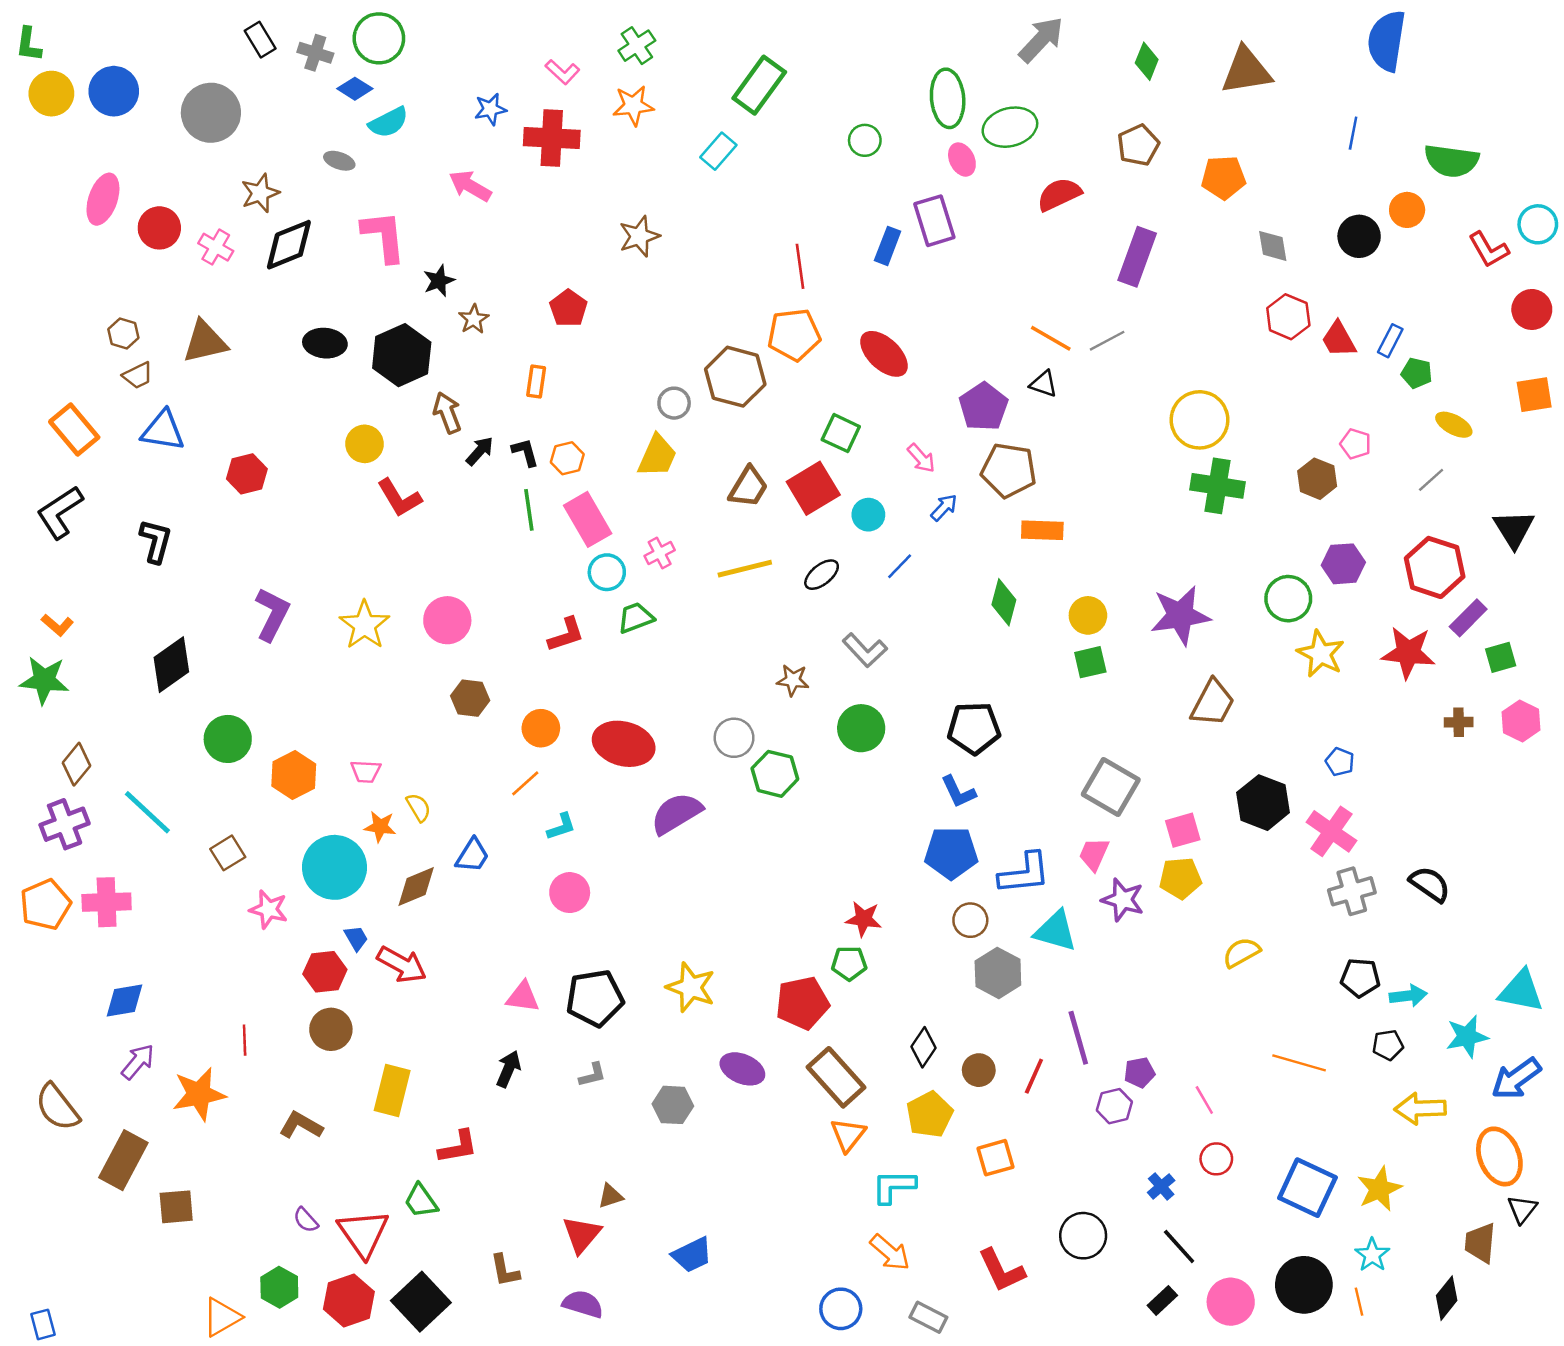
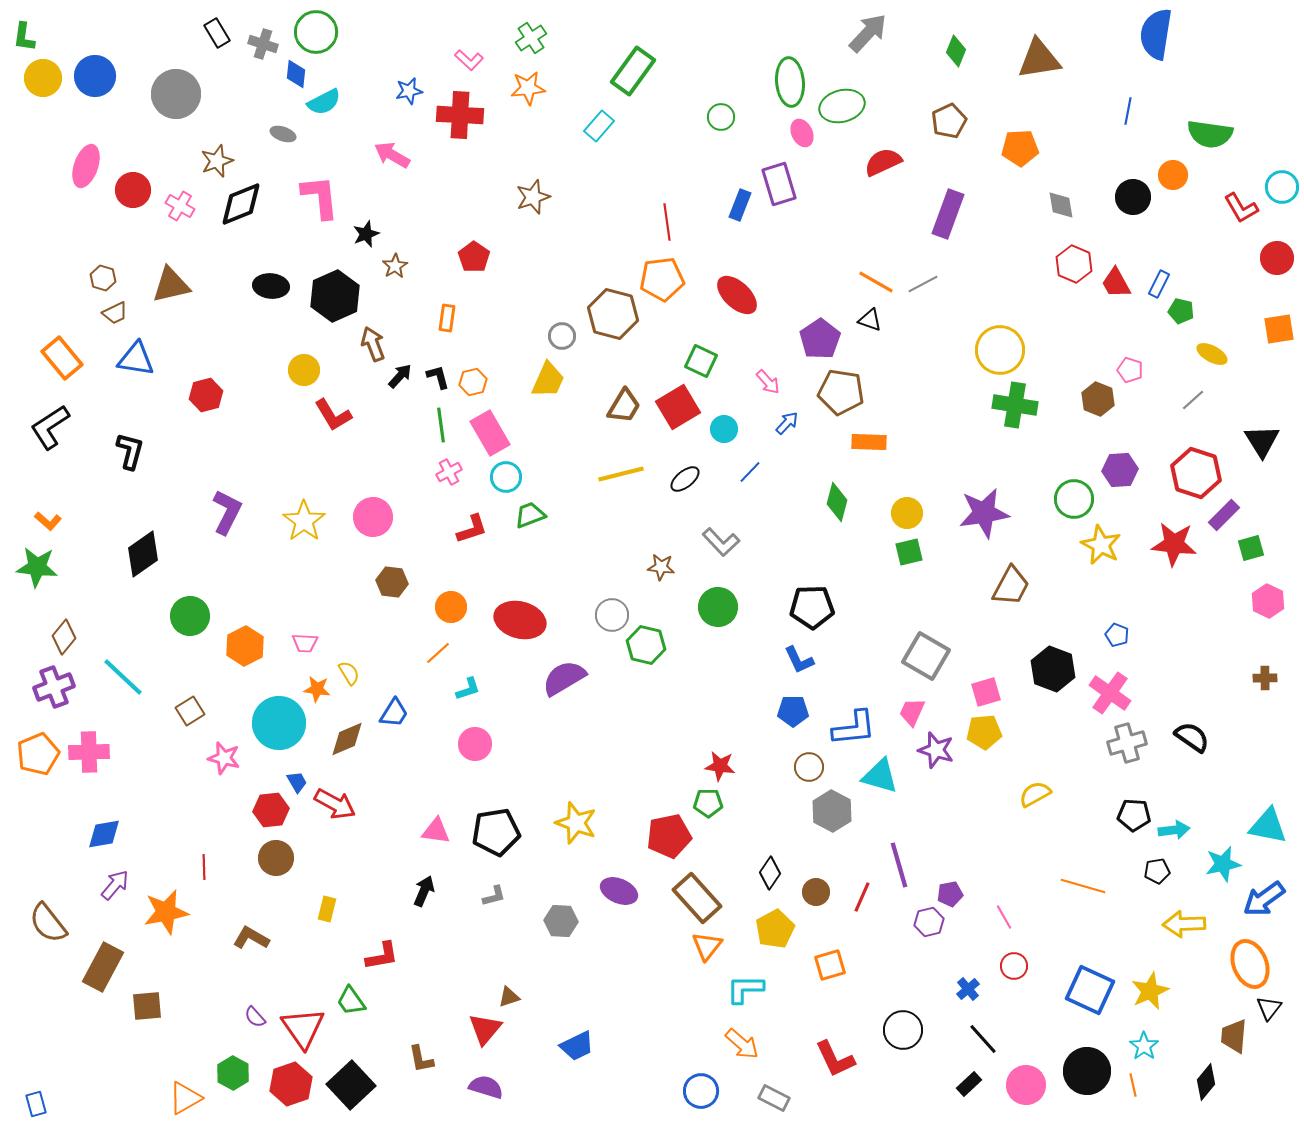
blue diamond: (355, 89) -> (296, 74), turned 64
pink cross: (660, 553) -> (449, 472), moved
brown cross: (1459, 722) -> (1265, 678), moved
blue pentagon: (951, 853) -> (793, 711), size x0.7
yellow rectangle: (392, 1090) -> (327, 909), size x0.6

